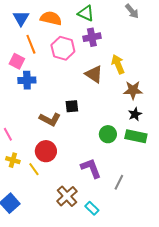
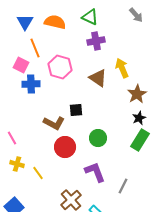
pink hexagon: (63, 48) -> (60, 67), moved
brown star: (133, 90) -> (137, 94), turned -30
green circle: (108, 134) -> (98, 138), moved
green rectangle: (136, 136) -> (140, 140), turned -70
red circle: (46, 151) -> (65, 147), moved

